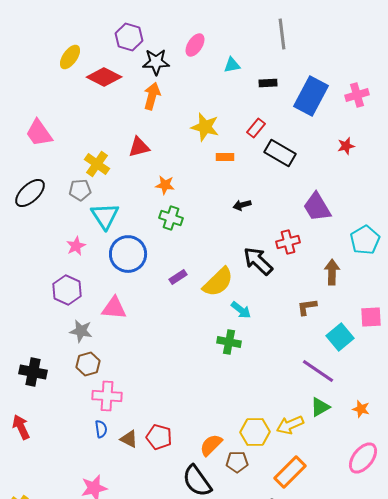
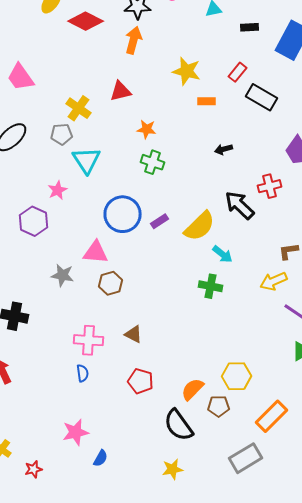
blue circle: (128, 254) -> (122, 214), moved
purple hexagon: (67, 290) -> (34, 221), moved
brown hexagon: (88, 364) -> (110, 283), moved
yellow arrow: (290, 425) -> (274, 281), moved
brown triangle: (129, 439) -> (134, 334), moved

